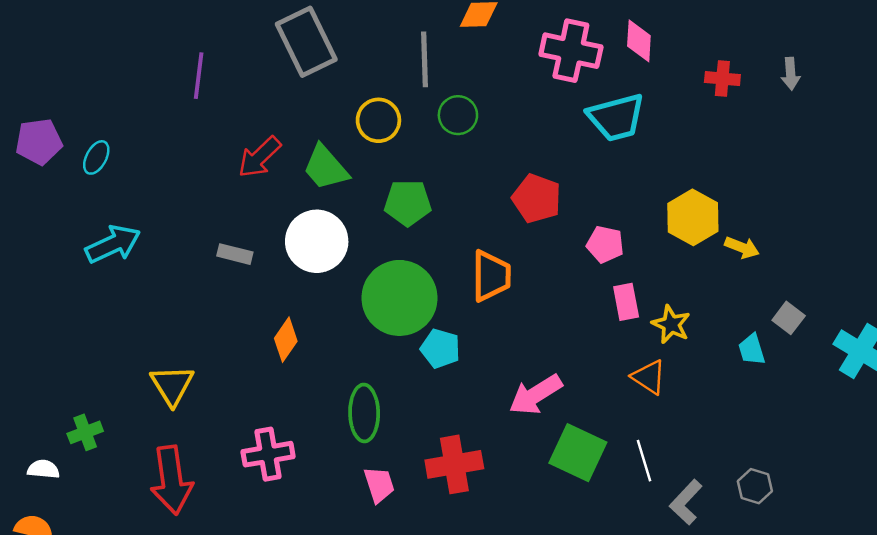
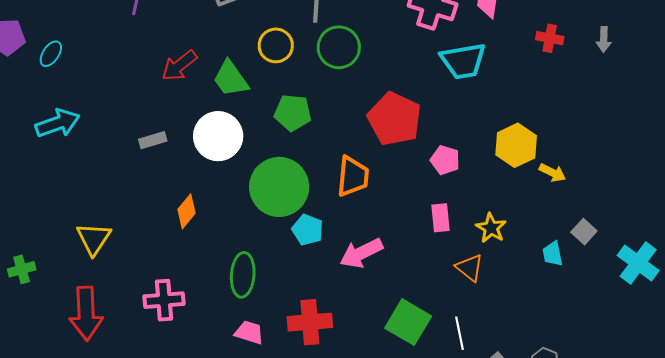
green circle: (458, 115) -> (339, 47), size x1.4
red pentagon: (537, 199) -> (394, 119), size x1.4
gray rectangle: (235, 254) -> (153, 140), turned -36
pink rectangle: (626, 302) -> (441, 218), moved
pink arrow: (536, 395) -> (361, 253), moved
pink trapezoid: (379, 485) -> (249, 332), turned -60

